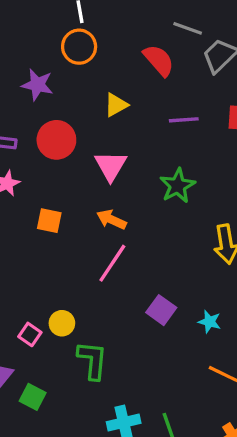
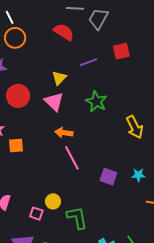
yellow triangle: (116, 105) -> (59, 78), moved
orange square: (49, 221) -> (16, 146), moved
pink line: (112, 263) -> (72, 158), turned -45

